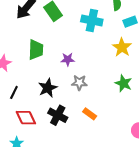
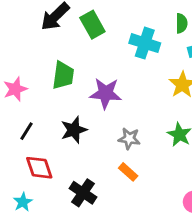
purple star: (68, 59) -> (106, 93), size x1.6
gray star: (79, 83) -> (129, 139), moved
black cross: (58, 115) -> (83, 193), moved

